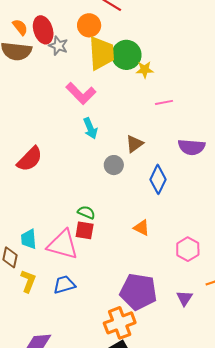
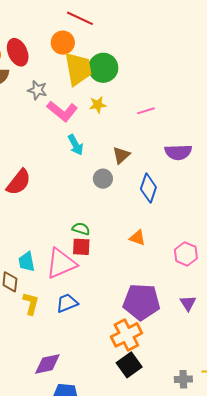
gray star: (58, 46) -> (37, 90), moved
yellow star: (145, 70) -> (98, 105), moved
pink triangle: (63, 245) -> (61, 263), turned -32

